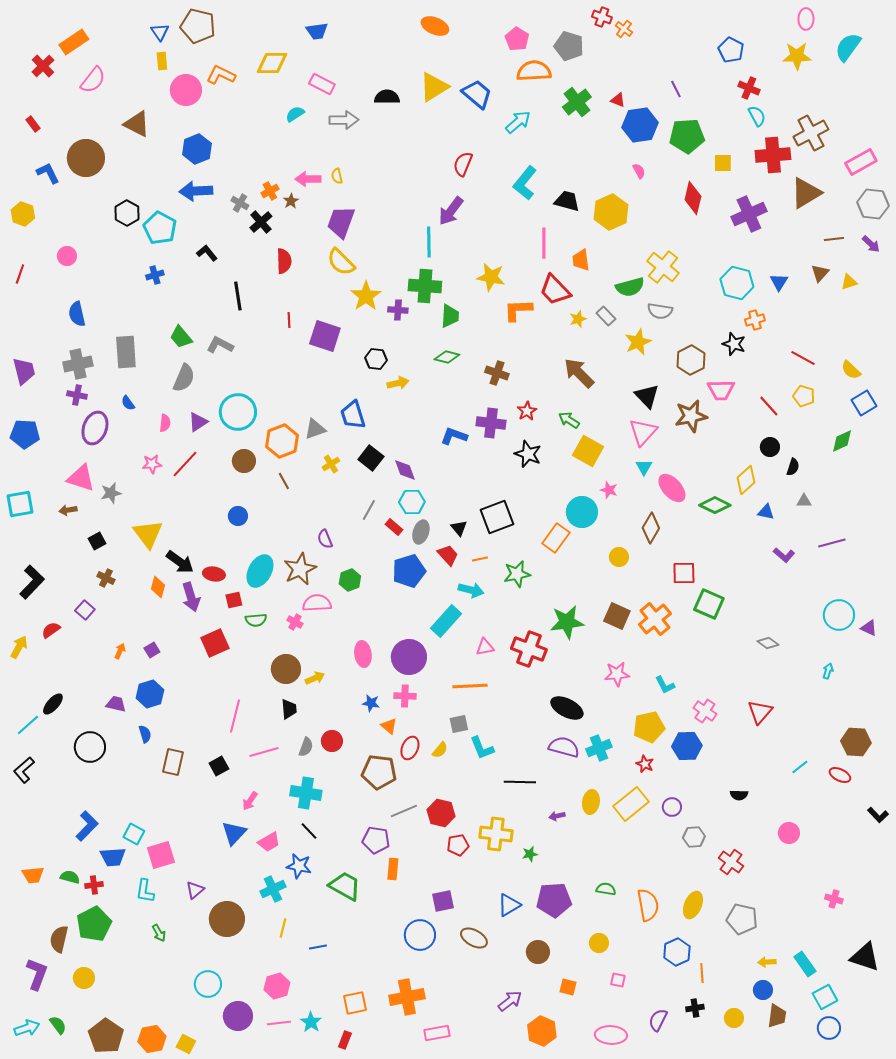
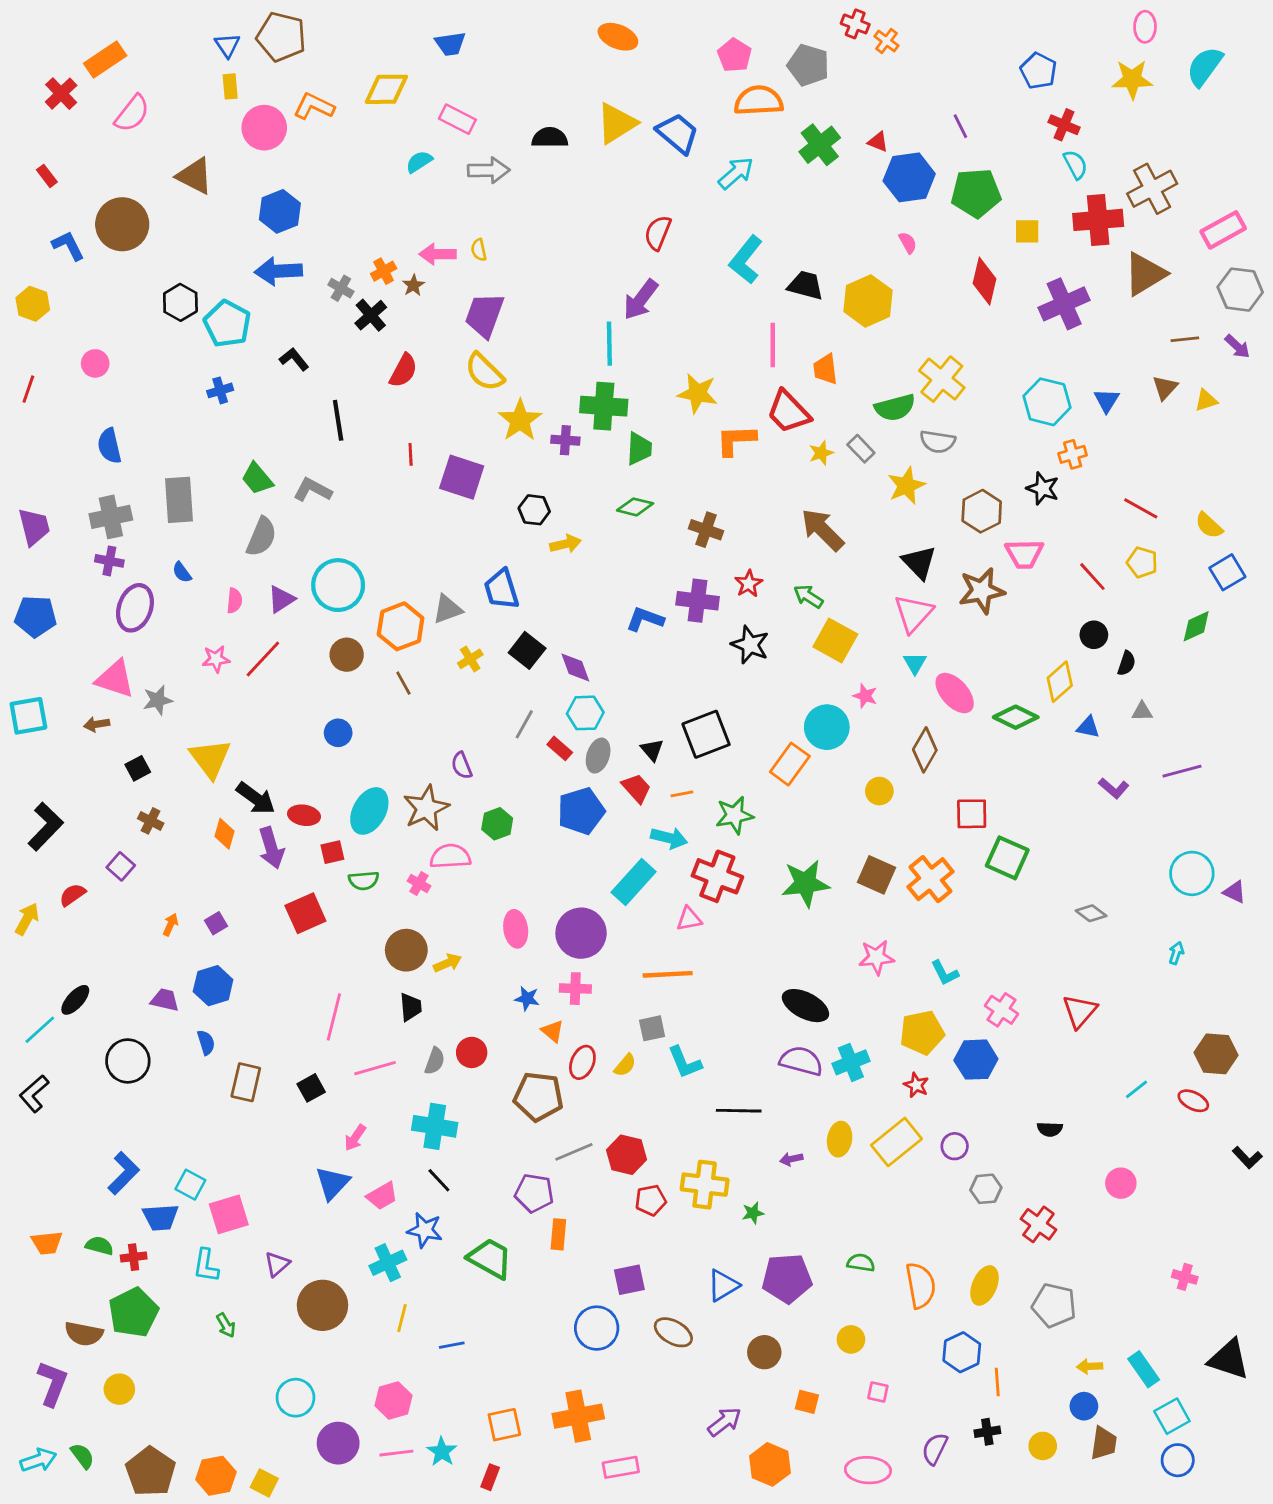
red semicircle: (284, 261) -> (403, 371), turned 30
red cross: (529, 649) -> (717, 876), moved
brown semicircle: (59, 939) -> (84, 1334), turned -92

